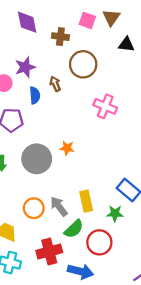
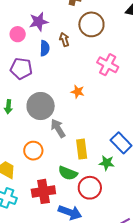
orange star: (67, 148) -> (78, 92), moved
gray arrow: (59, 206) -> (58, 128), moved
green semicircle: (74, 229) -> (68, 173), turned 60

